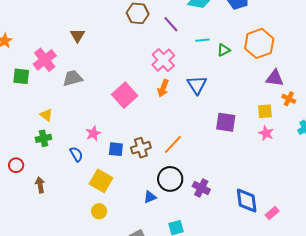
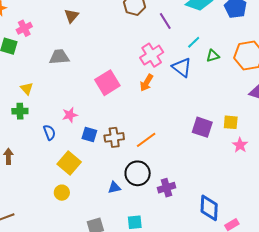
cyan line: (203, 40) -> (194, 42), turned -48
pink cross: (45, 60) -> (24, 28), moved, size x0.7
blue triangle: (197, 85) -> (182, 67), moved, turned -30
yellow square: (265, 111) -> (231, 122), moved
purple cross: (201, 188) -> (167, 188), turned 36

